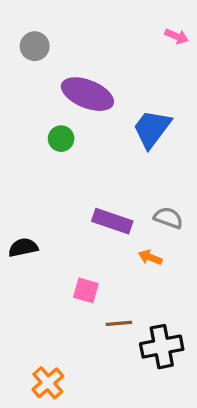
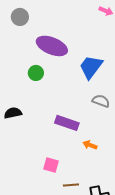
gray semicircle: (168, 218) -> (101, 101), moved
black semicircle: (23, 248) -> (13, 113), moved

